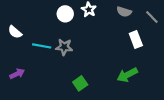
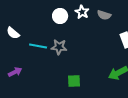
gray semicircle: (124, 12) -> (104, 15), moved
green square: (80, 83) -> (74, 81), turned 32

